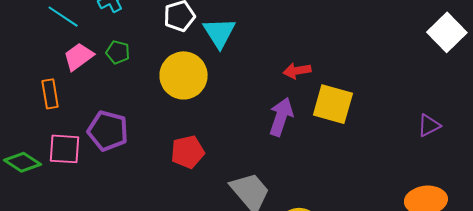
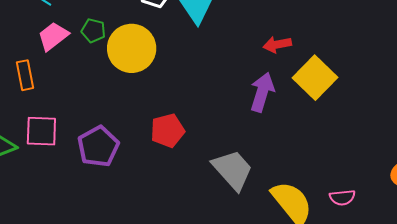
yellow circle: (184, 75) -> (132, 48), moved
yellow square: (333, 104) -> (315, 78), turned 30
purple pentagon: (108, 131) -> (98, 147), moved, turned 30

